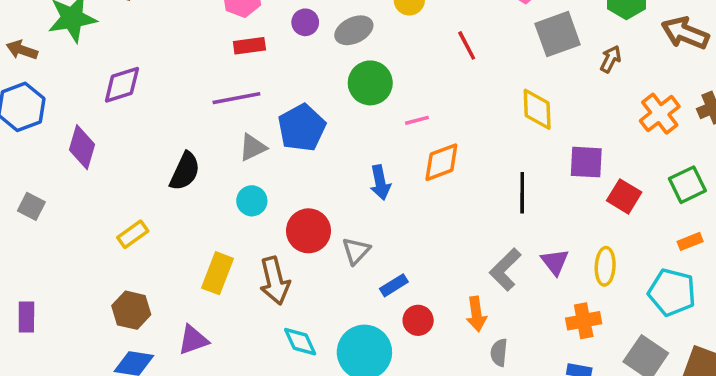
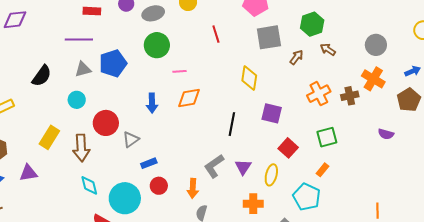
brown arrow: (685, 33) -> (328, 49), moved, size x0.6
red square: (624, 196) -> (288, 148), moved
orange rectangle: (690, 241) -> (322, 170), turned -40

